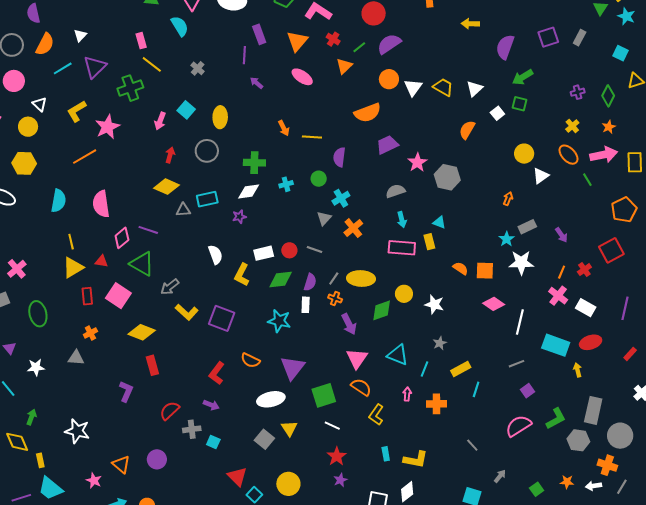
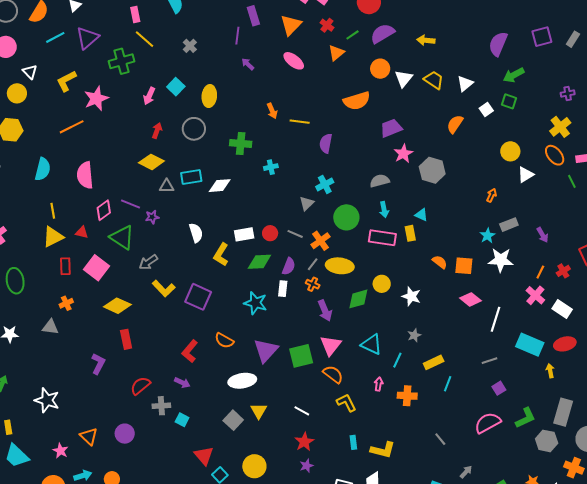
yellow arrow: (470, 24) -> (426, 40), moved
yellow cross: (572, 126) -> (560, 127), size x1.5
purple trapezoid: (387, 145) -> (391, 128), moved
green circle: (319, 179) -> (346, 217), moved, size x1.6
white diamond: (249, 191) -> (220, 186), moved
purple star: (239, 217) -> (152, 217), moved
orange cross: (353, 228) -> (321, 241), moved
green square: (324, 395) -> (301, 356), moved
yellow L-shape: (376, 415) -> (346, 403), turned 115

